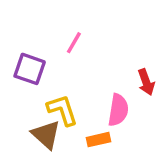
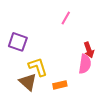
pink line: (74, 43) -> (66, 18), moved
pink semicircle: (118, 110) -> (85, 64), moved

